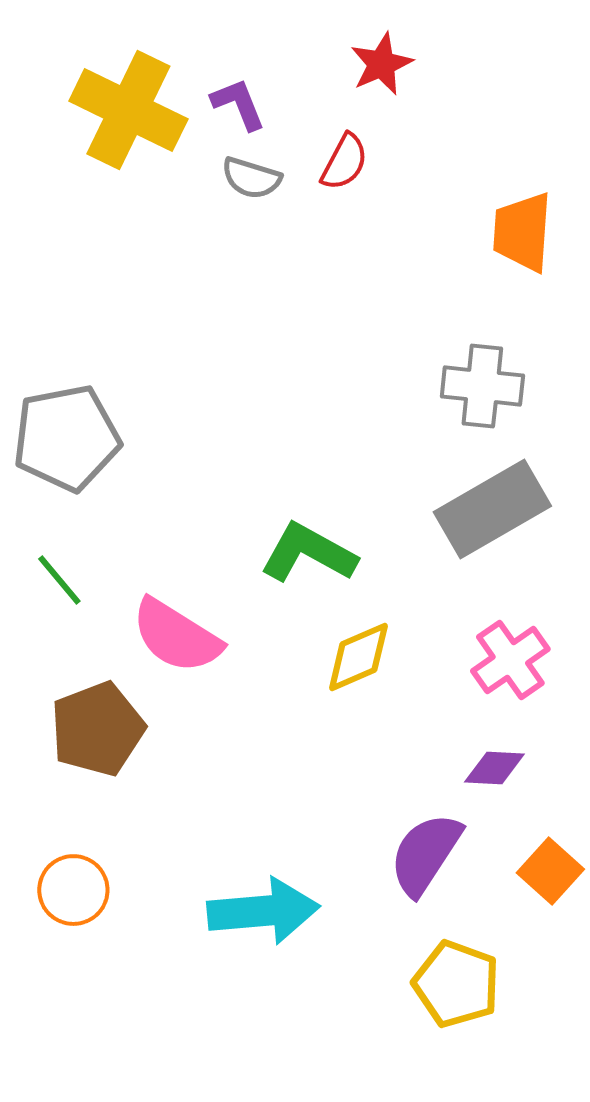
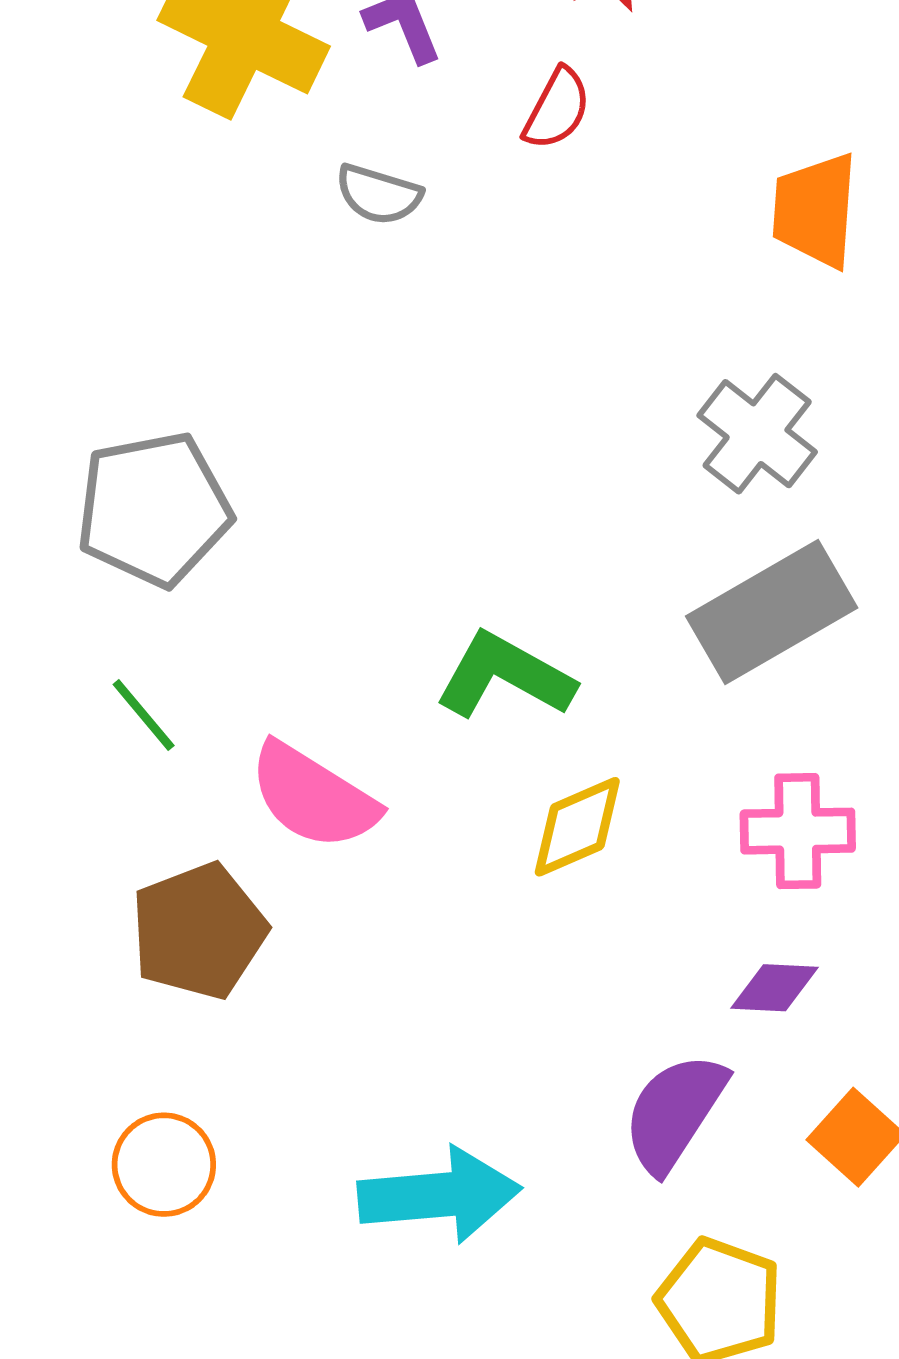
gray semicircle: (251, 178) -> (379, 194), moved
gray cross: (482, 386) -> (757, 434), turned 32
pink cross: (510, 660) -> (798, 831), turned 34

